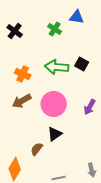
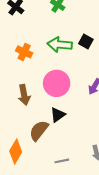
brown arrow: (22, 101) -> (24, 95), moved, turned -72
brown semicircle: (37, 149) -> (39, 131), size x1.5

